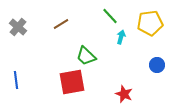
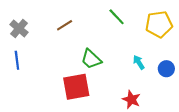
cyan arrow: (121, 37) -> (139, 62), moved, turned -48
blue line: (16, 80) -> (17, 60), moved

